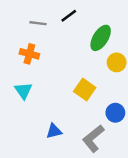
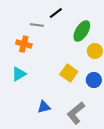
gray line: (38, 23) -> (37, 25), moved
cyan triangle: (23, 91) -> (19, 74), turned 35
blue circle: (115, 113) -> (94, 80), moved

